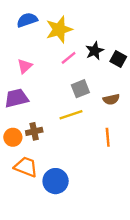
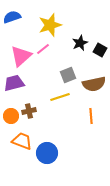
blue semicircle: (27, 20) -> (12, 17), moved
pink line: (69, 58) -> (43, 49), moved
pink triangle: (25, 66) -> (21, 56), size x1.6
brown semicircle: (111, 99) -> (94, 84), size x1.6

